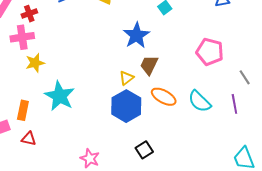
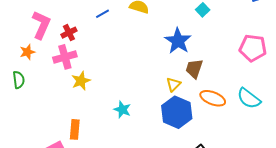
cyan star: (60, 96) -> (122, 110), moved, size x0.6

